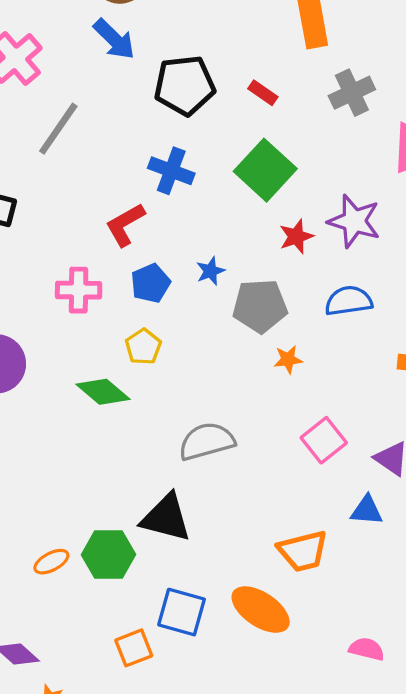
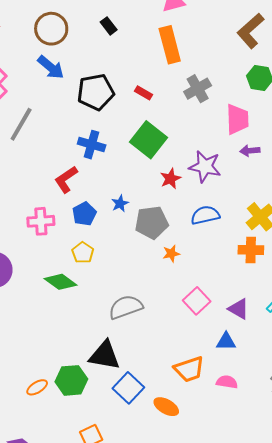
orange ellipse: (261, 610) -> (166, 407), size x0.7
blue square: (182, 612) -> (128, 388), moved, turned 32
pink semicircle: (367, 649) -> (227, 382), moved

